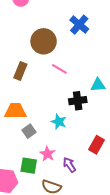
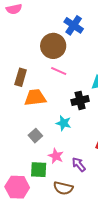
brown circle: (44, 41) -> (53, 46), moved
orange trapezoid: (15, 111) -> (35, 98), moved

